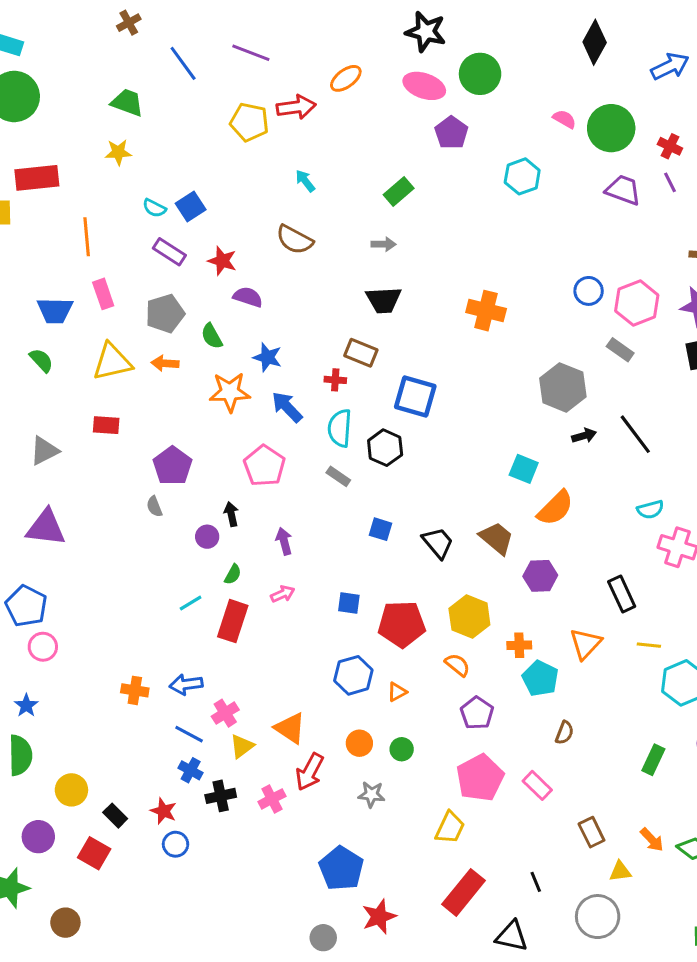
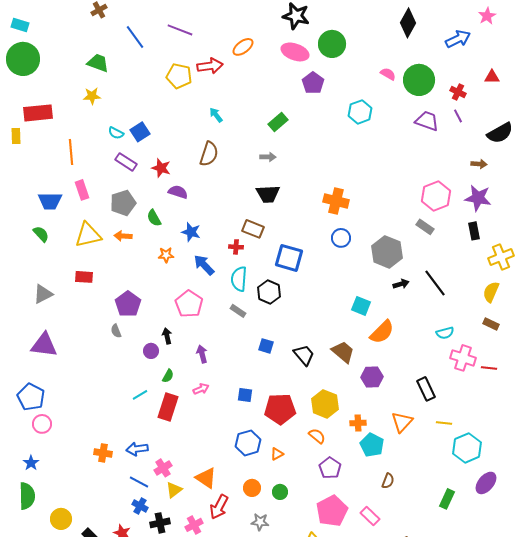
brown semicircle: (295, 240) -> (209, 154), turned -100
blue circle: (589, 291) -> (341, 238), moved
orange star: (230, 392) -> (166, 255), size x0.6

